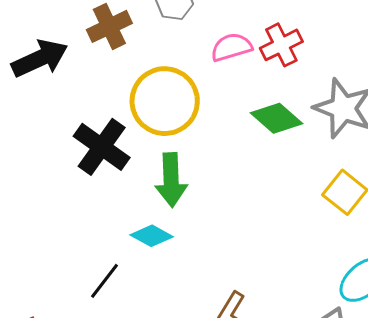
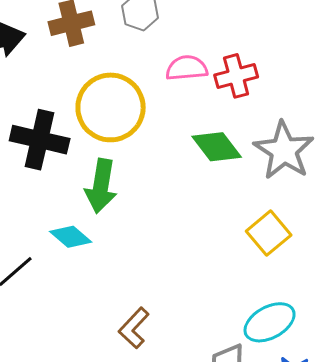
black cross: (102, 147) -> (40, 140), turned -34

